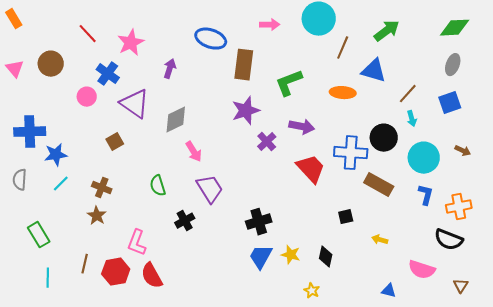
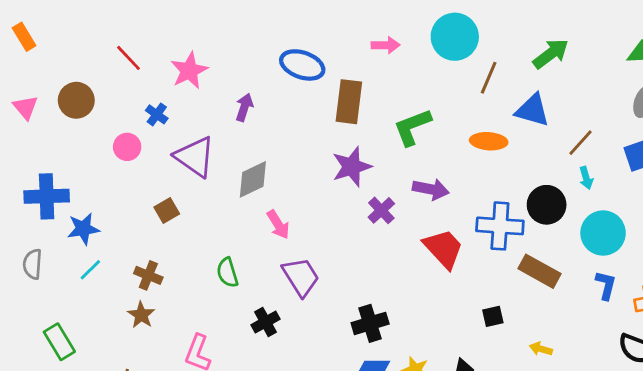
blue cross: (108, 74) -> (157, 114), size x0.7

